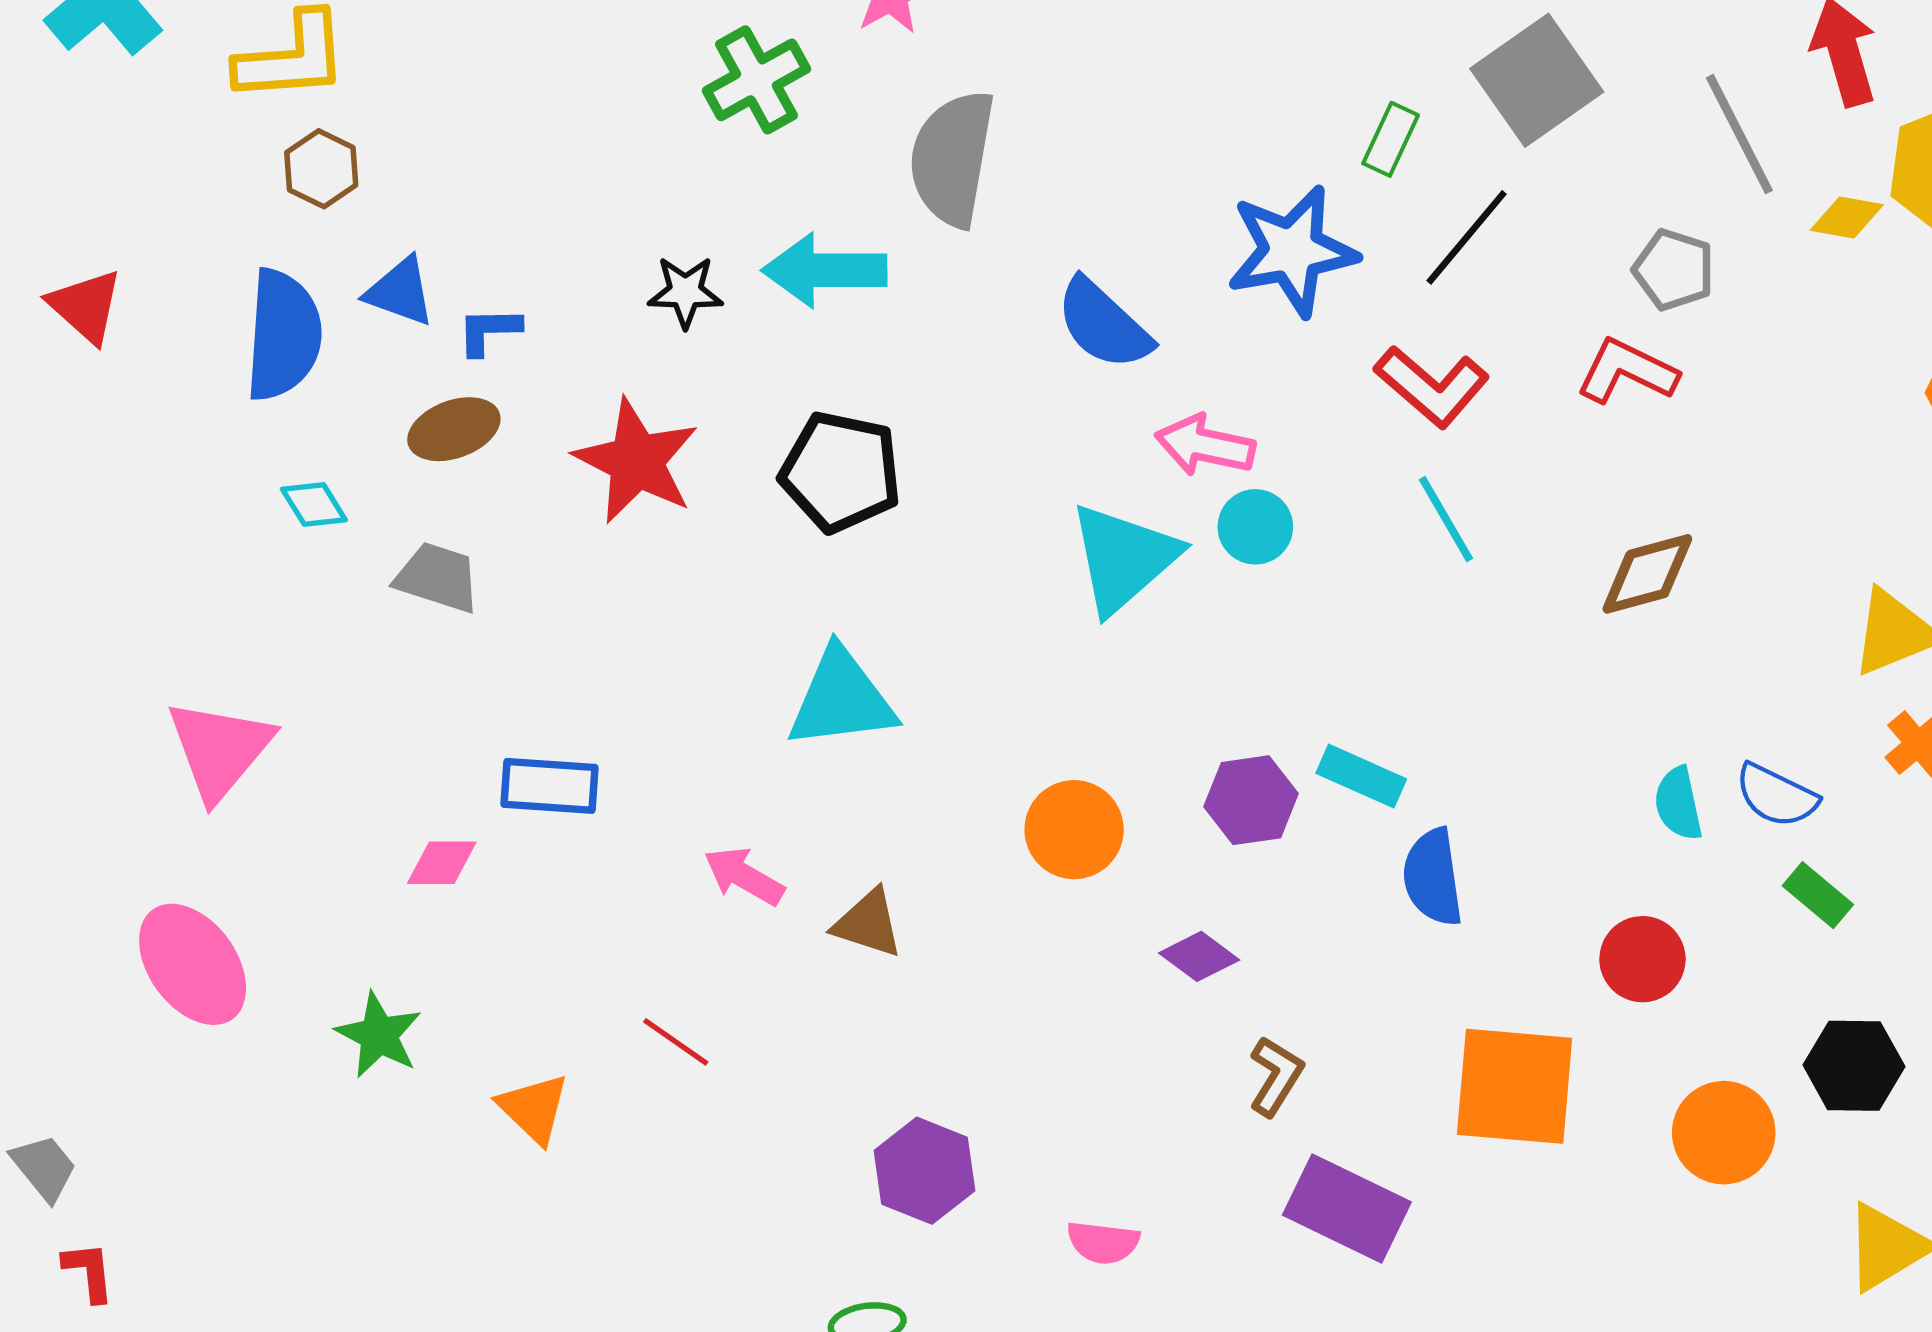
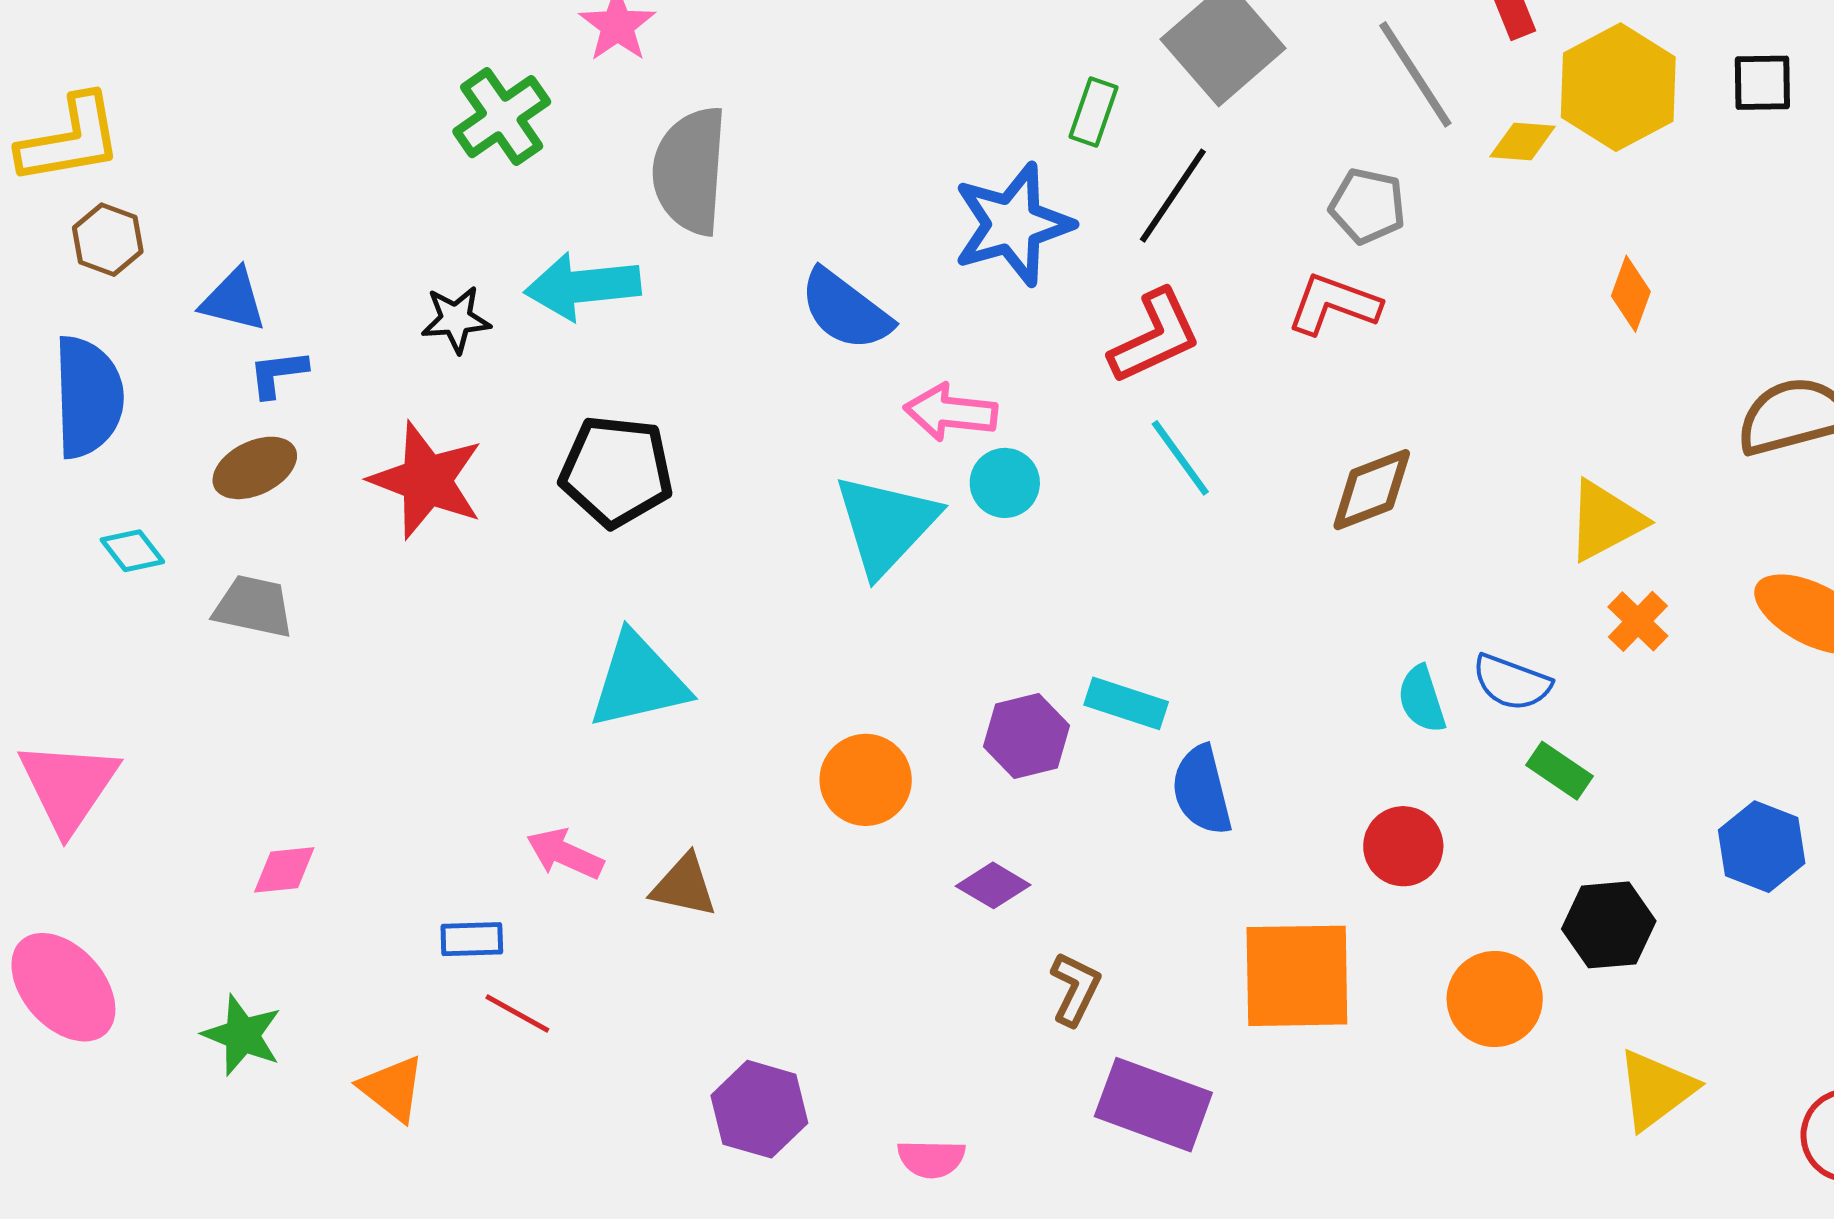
blue triangle: (400, 292) -> (233, 300), moved
red L-shape: (1432, 386) -> (1155, 337), turned -60
blue rectangle: (550, 786) -> (472, 939), moved, size x0.7

